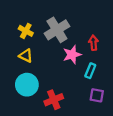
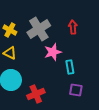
red arrow: (94, 43) -> (73, 27), moved
cyan rectangle: (90, 71) -> (70, 67), turned -32

